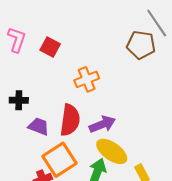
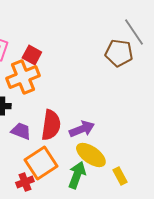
orange cross: (87, 79) -> (23, 77), moved, size x1.4

